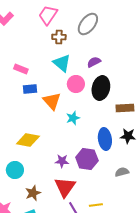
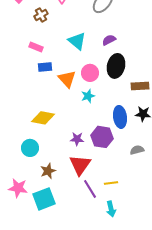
brown cross: (59, 37) -> (41, 15), moved, turned -32
pink circle: (76, 84) -> (90, 73), moved

